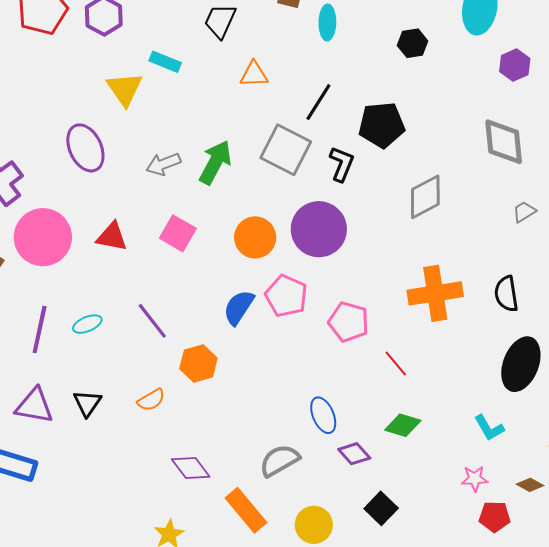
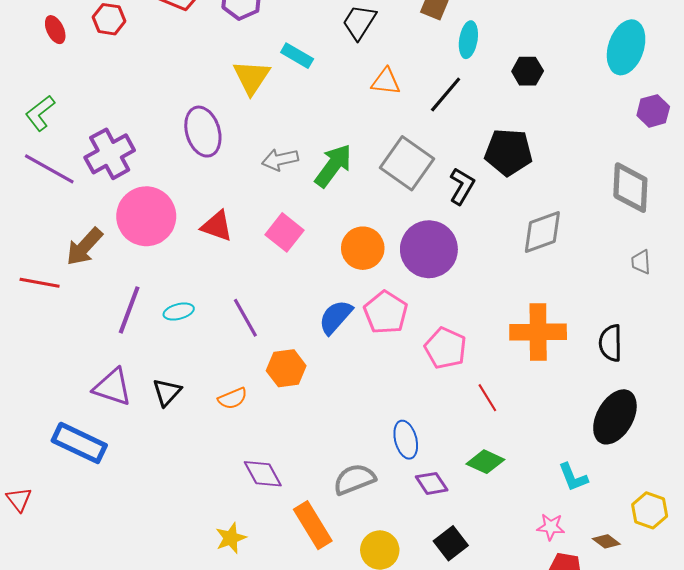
black hexagon: (413, 43) -> (528, 71), moved
black line: (318, 102) -> (446, 94), moved
gray trapezoid: (524, 212) -> (641, 262), turned -70

